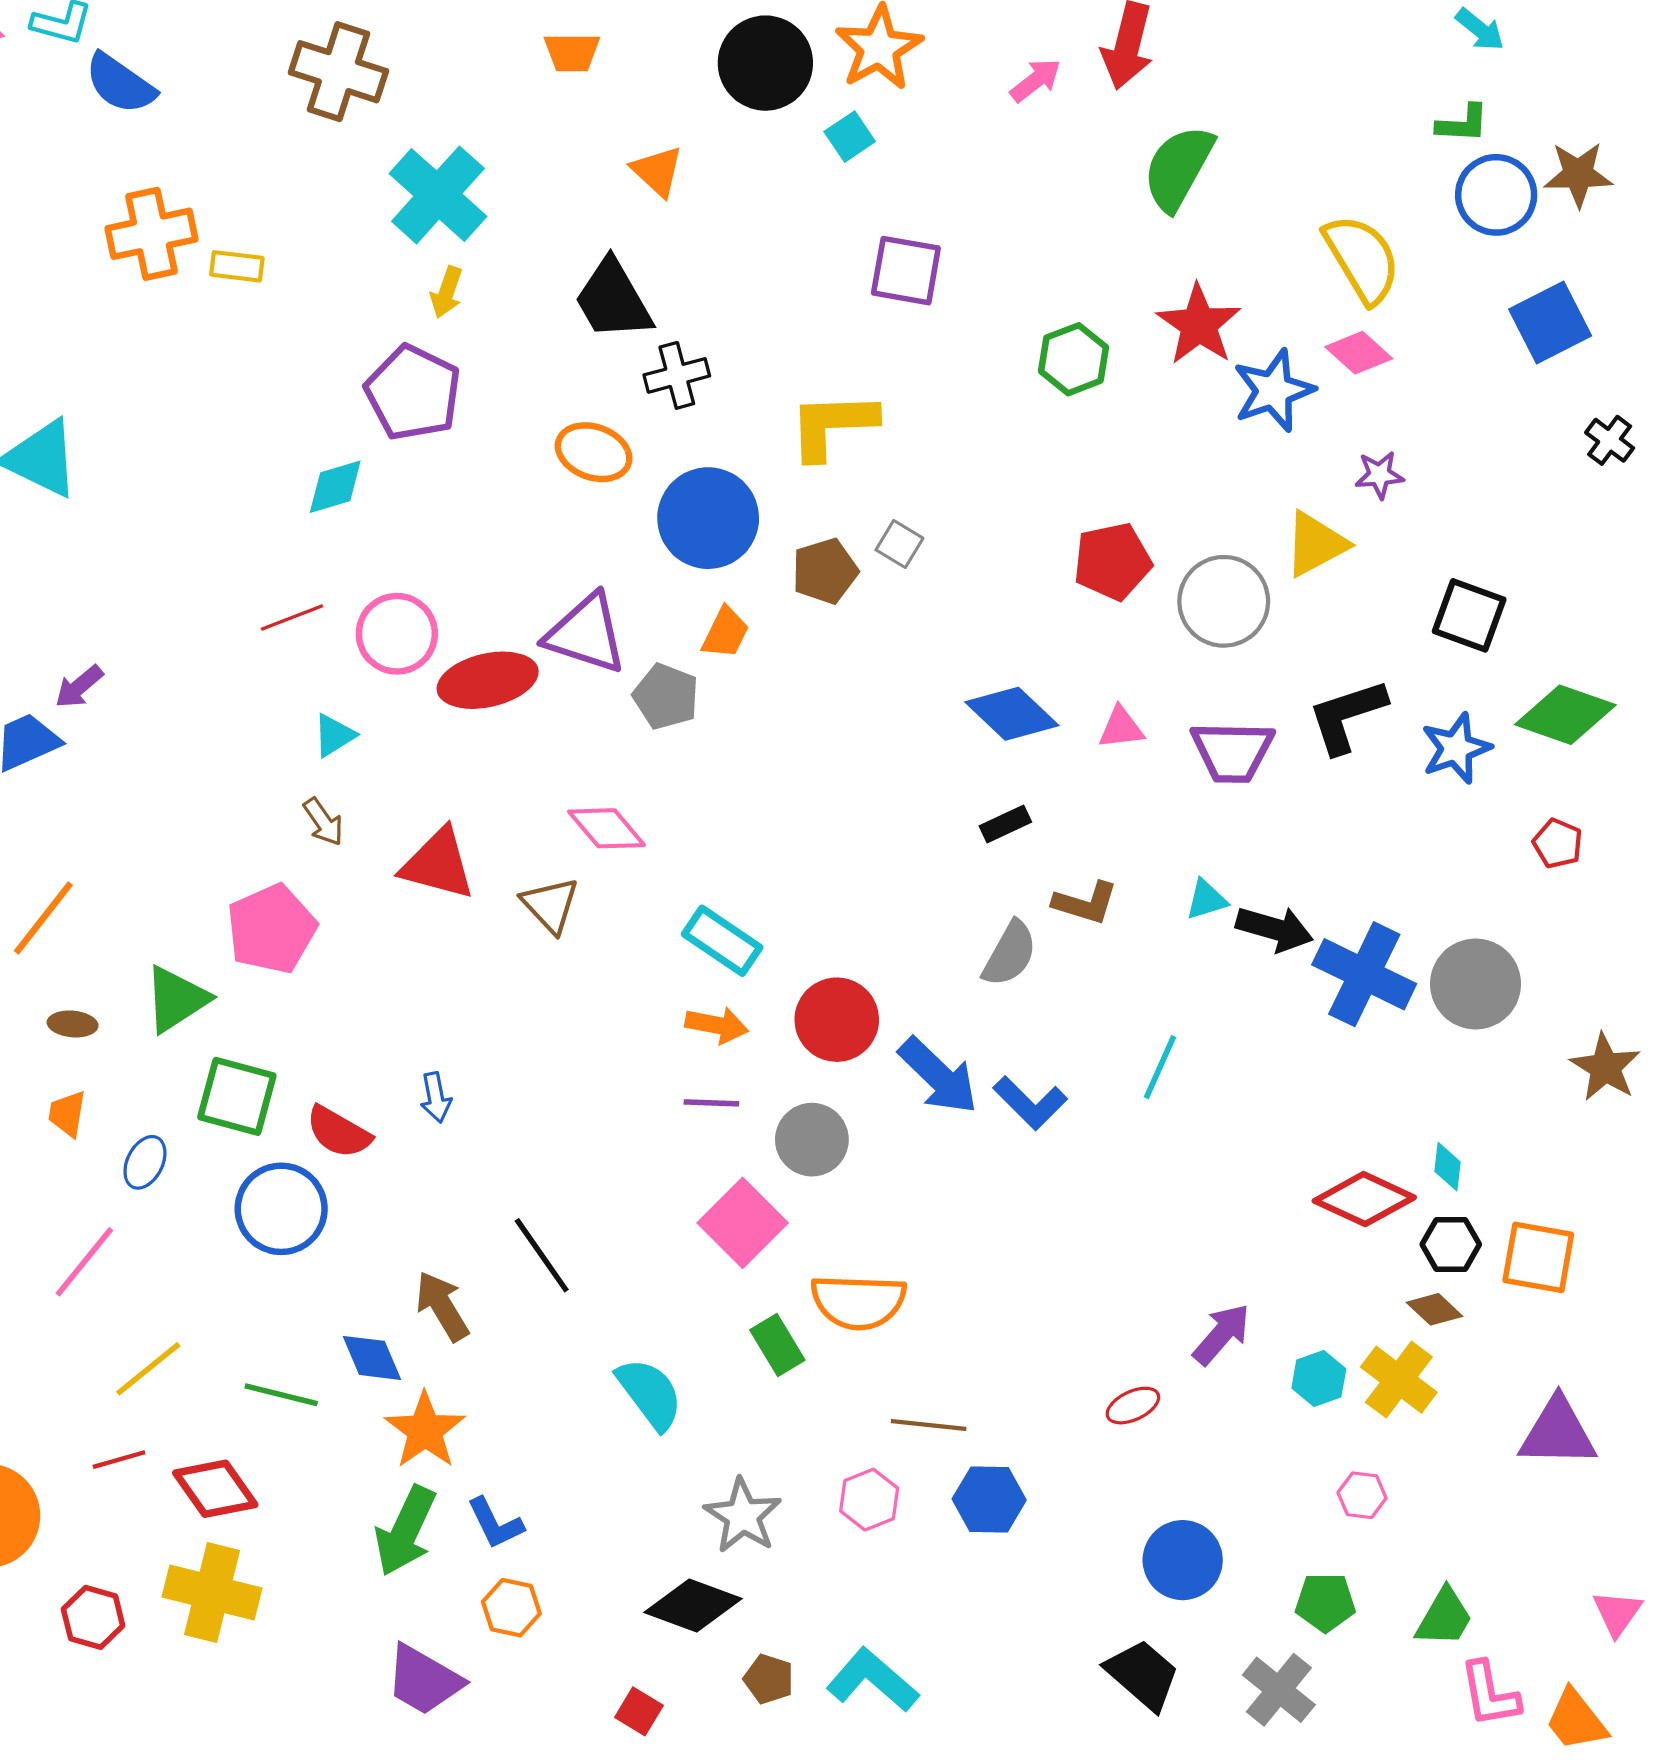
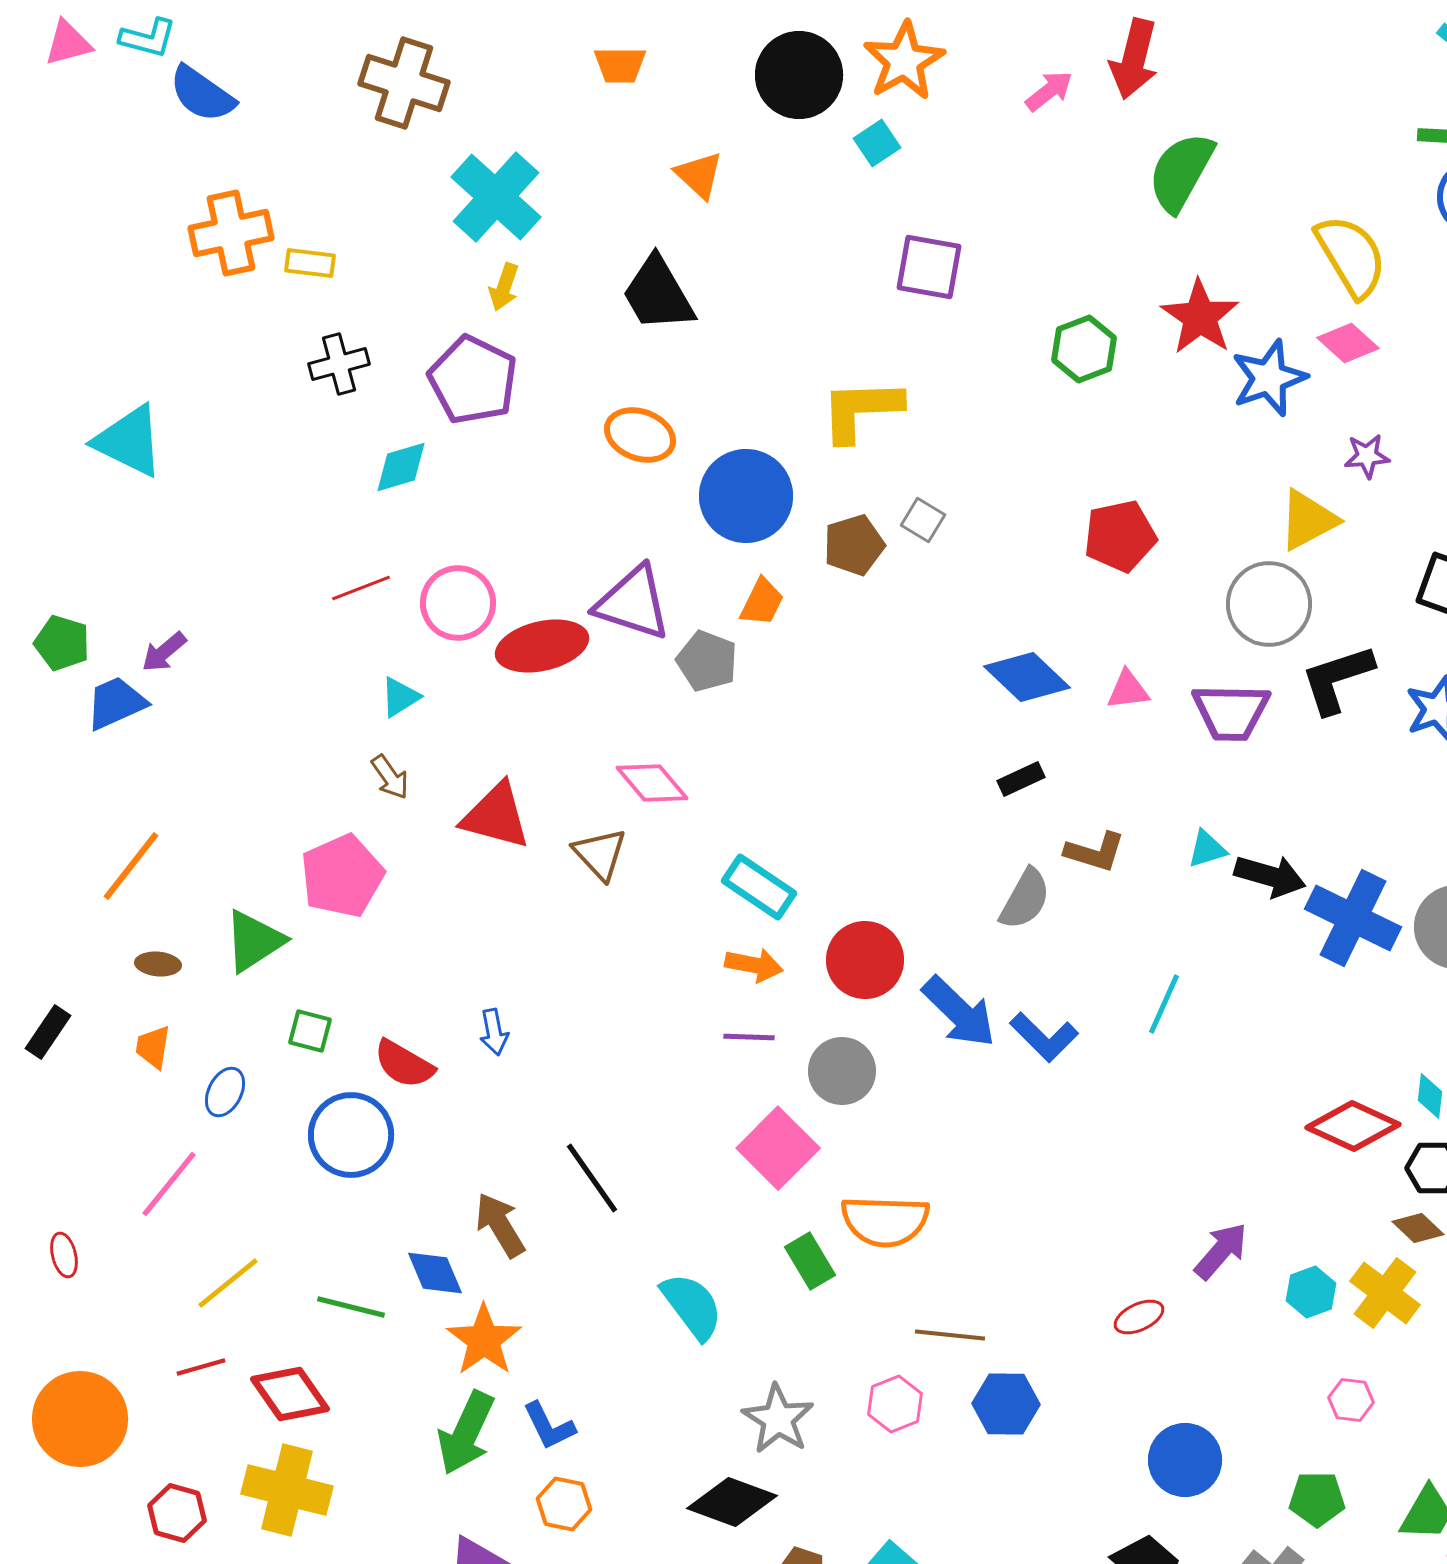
black cross: (677, 375) -> (339, 364), moved
gray circle: (1224, 601) -> (1269, 604), moved
green square: (237, 1096) -> (310, 1031), size x0.6

